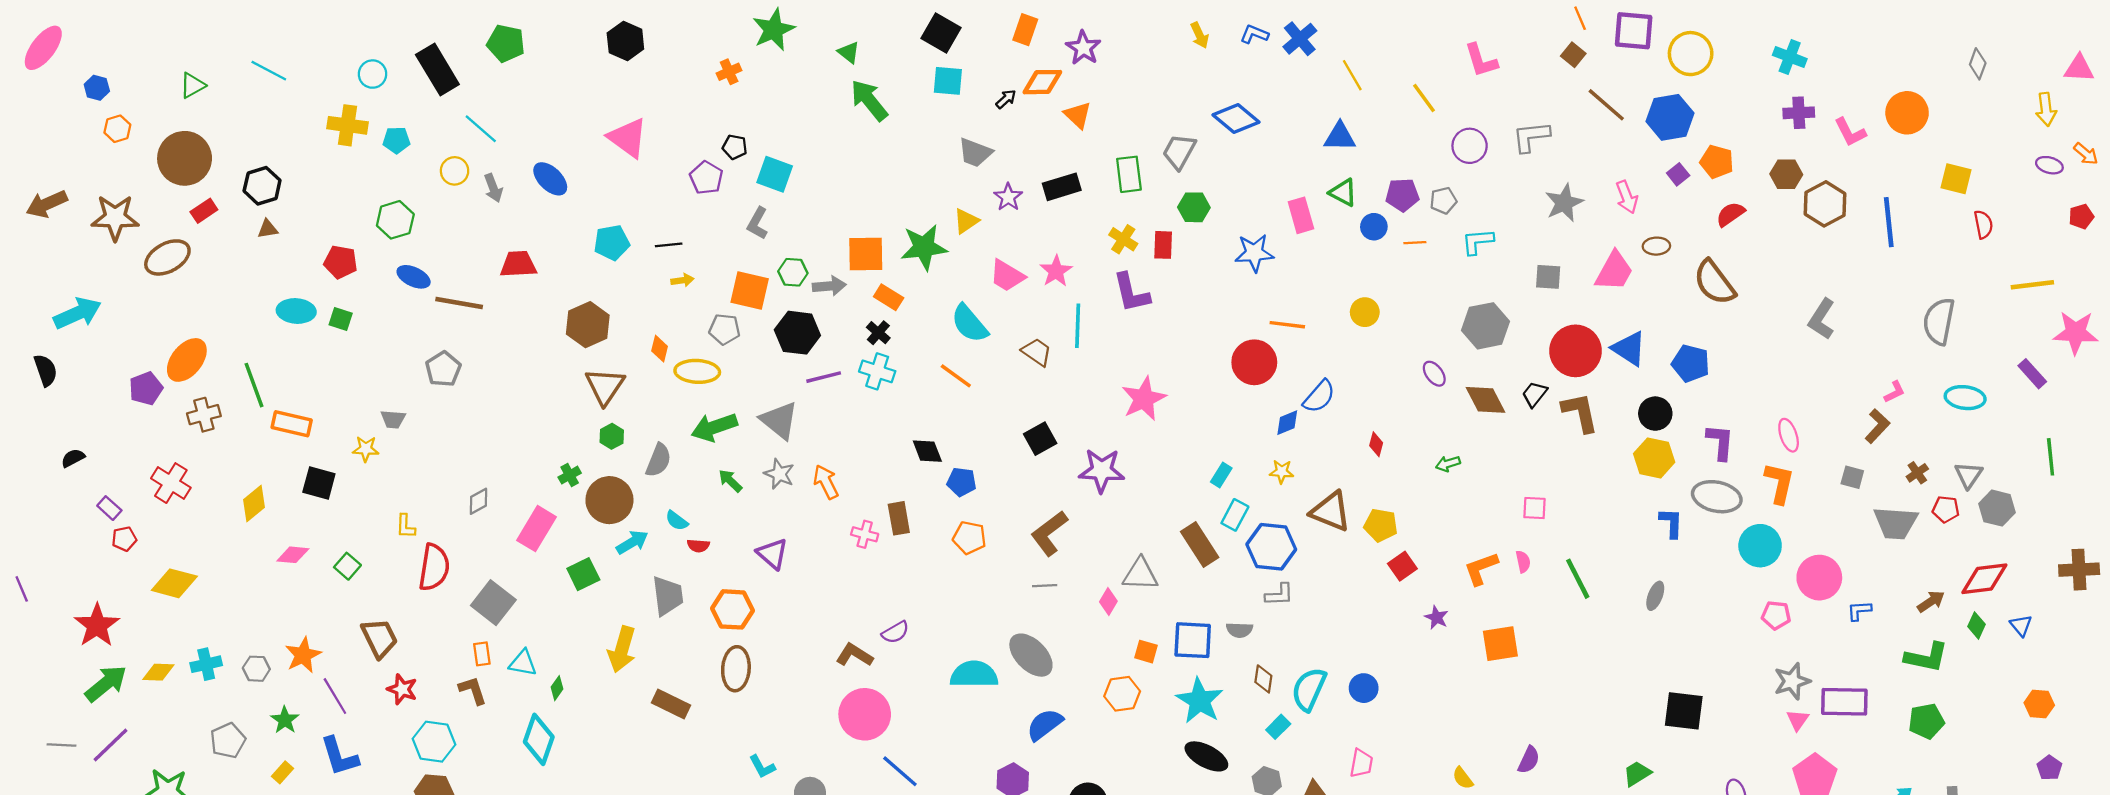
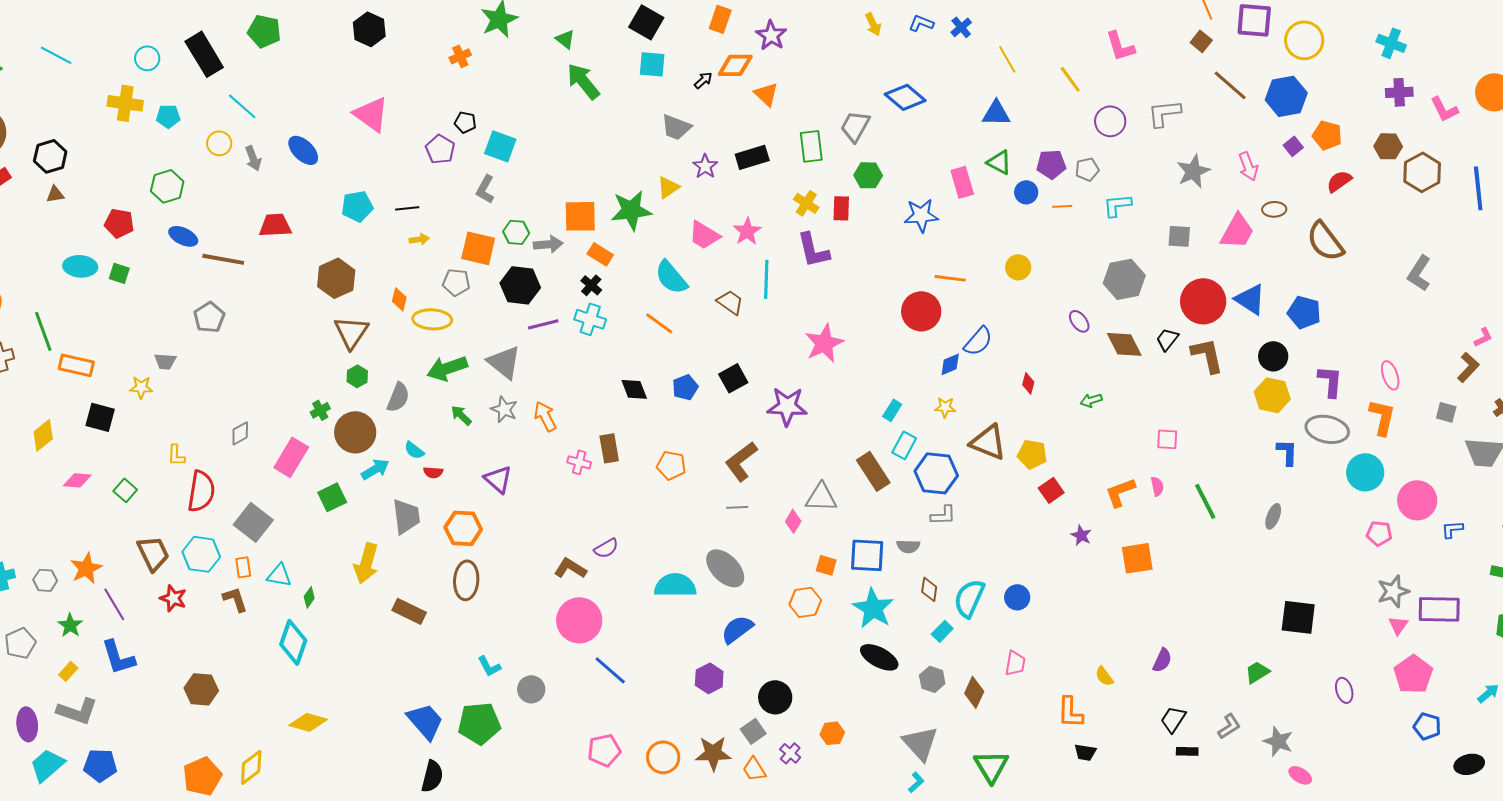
blue cross: (1300, 39) -> (961, 27), size x0.7
blue pentagon: (961, 482) -> (685, 387), moved, turned -30
cyan hexagon: (434, 742) -> (201, 554), moved

